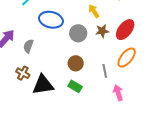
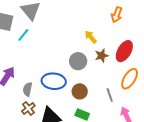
blue ellipse: (51, 20) -> (54, 81), moved
gray semicircle: (28, 46) -> (28, 89), moved
brown cross: (23, 73) -> (28, 108), turned 32

